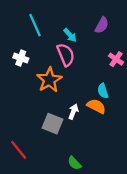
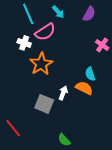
cyan arrow: (70, 35) -> (58, 12), moved
pink semicircle: (66, 55) -> (45, 32), moved, turned 80
white cross: (21, 58) -> (24, 43), moved

